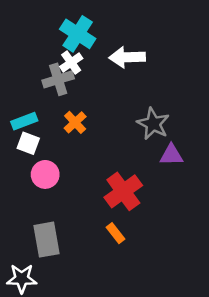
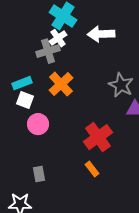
orange cross: (75, 122) -> (61, 84), size x1.4
gray rectangle: (46, 240) -> (39, 174), size x0.6

